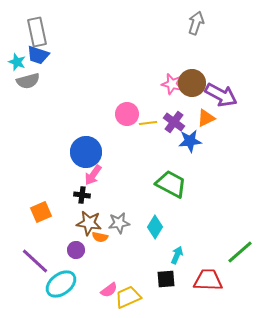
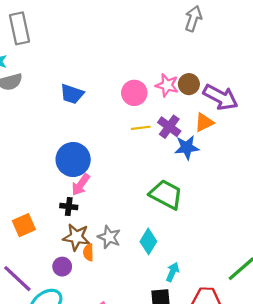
blue trapezoid: (38, 55) -> (72, 94), moved
brown circle: (192, 83) -> (189, 84), size x0.7
pink circle: (127, 114) -> (134, 93), moved
gray star: (119, 223) -> (109, 237), turned 30
orange semicircle: (100, 237) -> (88, 252), turned 77

